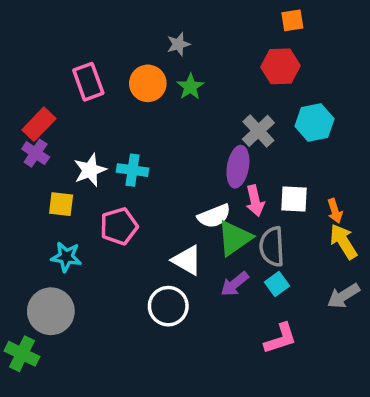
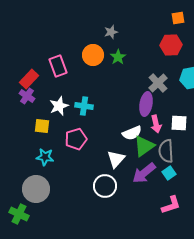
pink rectangle: (88, 82) -> (58, 66), moved
white triangle: (187, 260) -> (116, 159), turned 42
purple arrow: (235, 284) -> (144, 173), size x1.4

